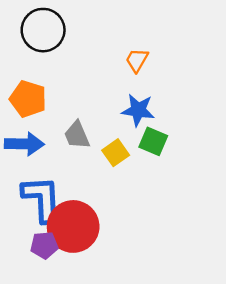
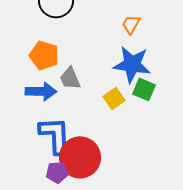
blue star: (138, 110) -> (132, 64), size x1.4
gray trapezoid: (77, 135) -> (70, 78), moved

